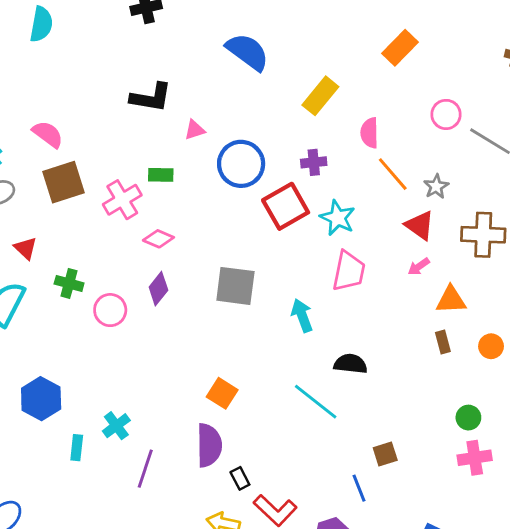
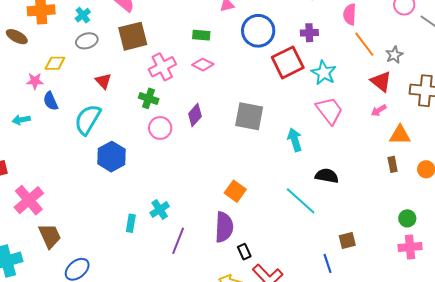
pink cross: (122, 200) -> (162, 67), moved
pink diamond: (158, 239) -> (203, 65), moved
pink trapezoid: (349, 271) -> (329, 111), turned -52
green cross: (69, 283) -> (149, 98), moved
blue hexagon: (41, 399) -> (111, 157), moved

